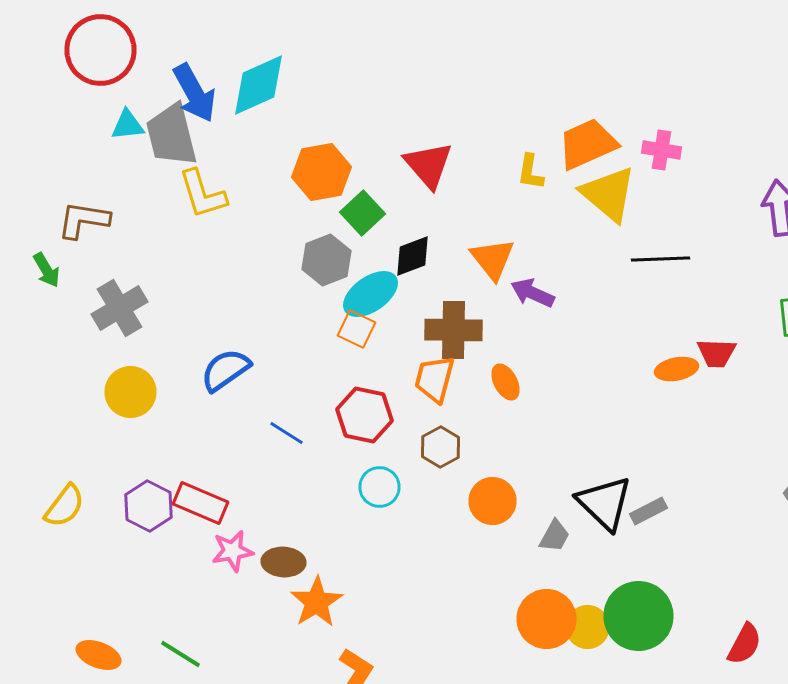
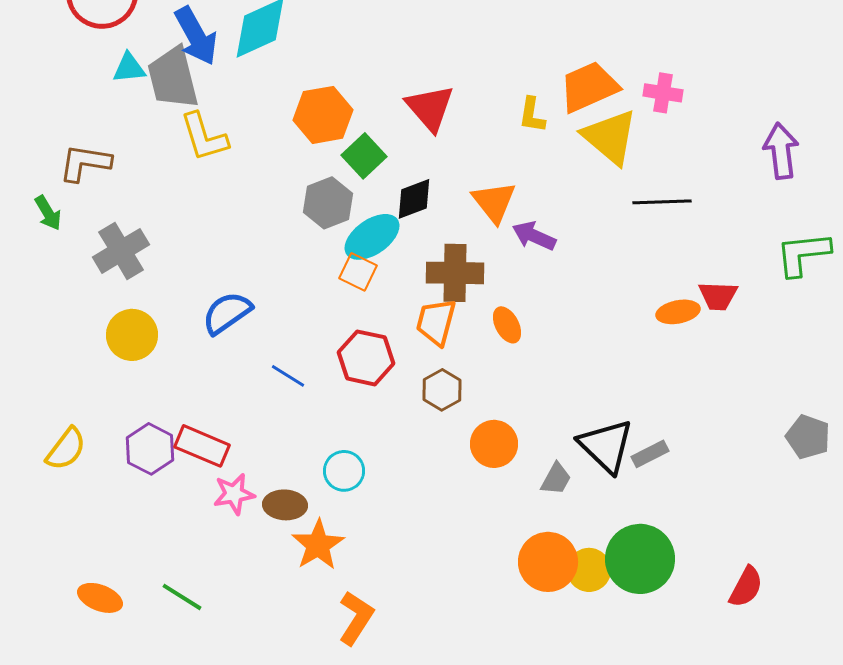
cyan circle: (380, 487) -> (344, 471), moved

